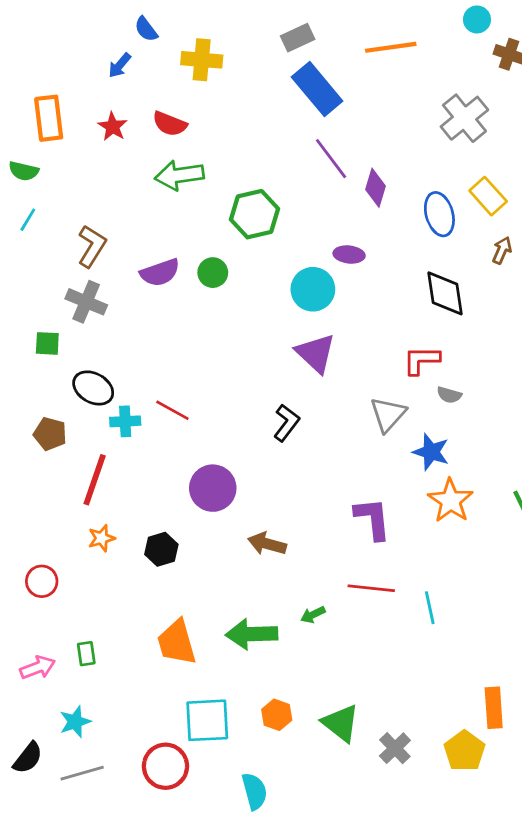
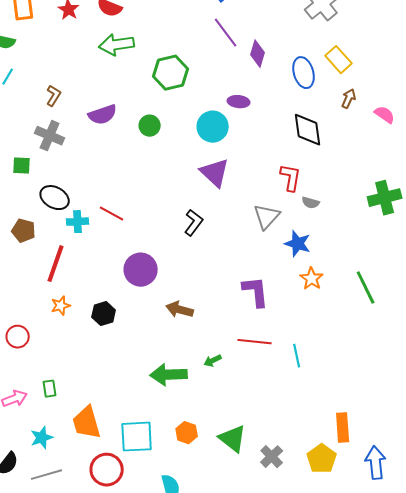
brown L-shape: (92, 246) -> (54, 96), size x0.7
green circle: (213, 273) -> (150, 126), moved
red L-shape: (421, 360) -> (291, 178), turned 100
orange star: (451, 501) -> (312, 279), size x0.7
orange trapezoid: (177, 642) -> (87, 423), moved

